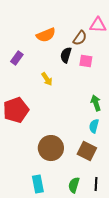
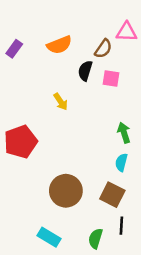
purple rectangle: (17, 58) -> (14, 49), moved
cyan rectangle: (38, 184) -> (49, 237), turned -48
black line: (96, 184) -> (121, 226), moved

